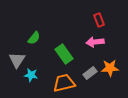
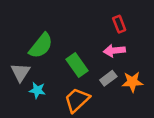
green semicircle: (34, 38) -> (41, 46), size x1.6
gray rectangle: (90, 73) -> (108, 78), moved
orange trapezoid: (64, 83) -> (77, 100), turned -30

